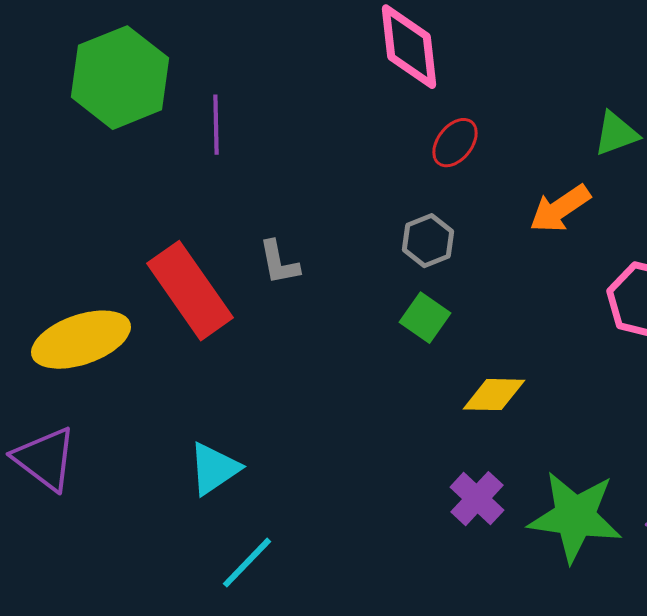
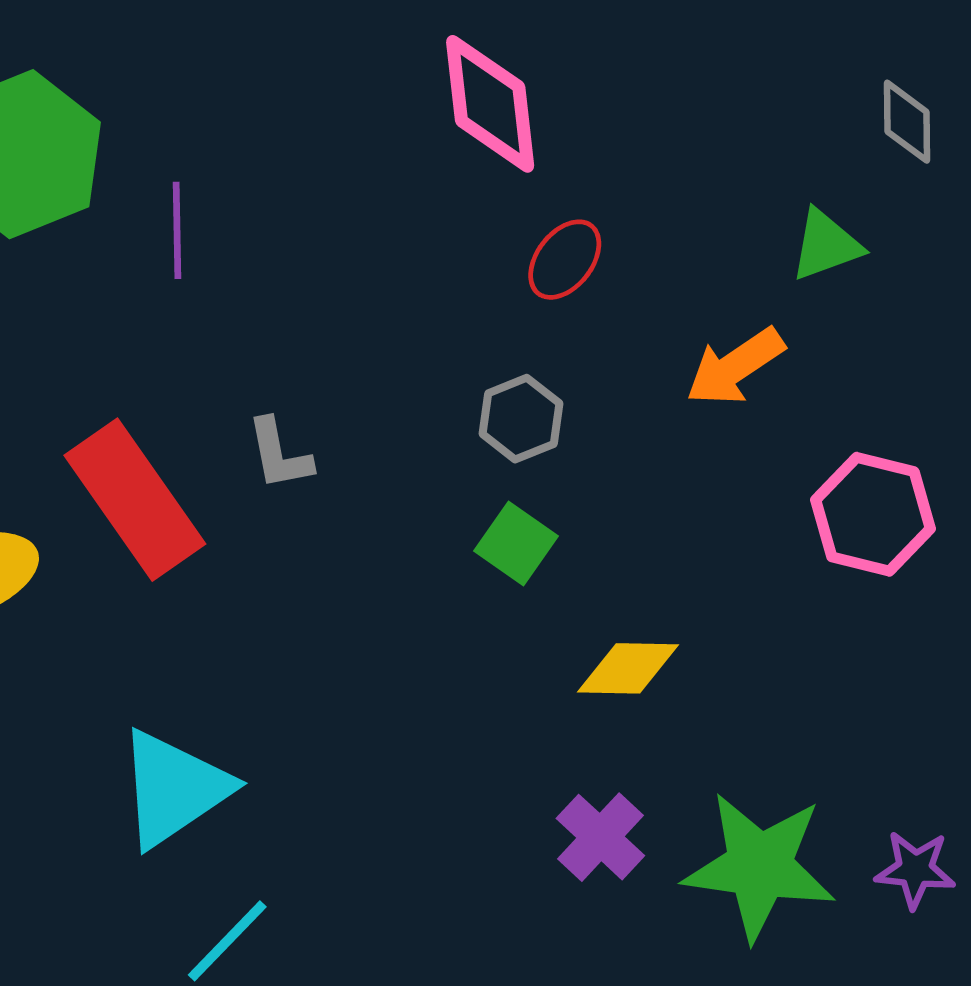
cyan triangle: (214, 469) -> (174, 788), size x1.4

